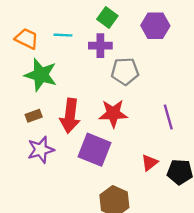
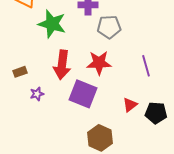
green star: (41, 75) -> (52, 24), moved
brown rectangle: (34, 116) -> (20, 72), moved
purple star: (41, 150) -> (37, 94), size x0.6

